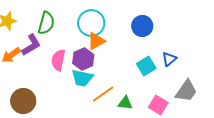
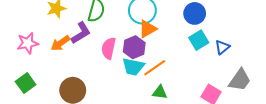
cyan square: (146, 66) -> (199, 40), moved
orange line: (103, 94) -> (155, 68), moved
green triangle: (125, 103) -> (160, 92), moved

